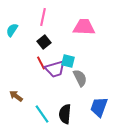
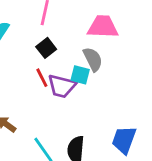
purple trapezoid: (55, 69) -> (62, 86), turned 30
gray semicircle: (80, 78) -> (93, 59), moved

